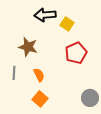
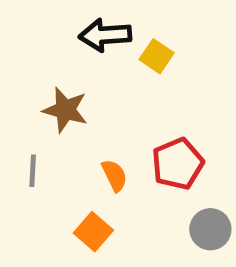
red pentagon: (76, 53) -> (178, 164), moved
orange semicircle: (39, 75) -> (114, 175), moved

